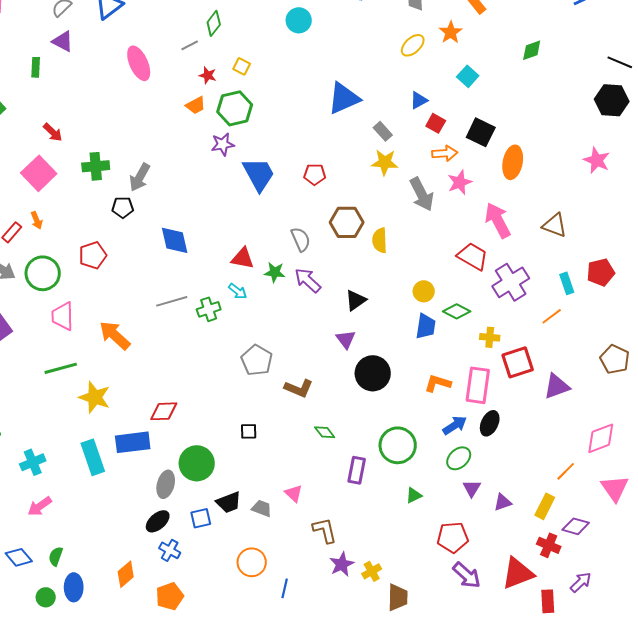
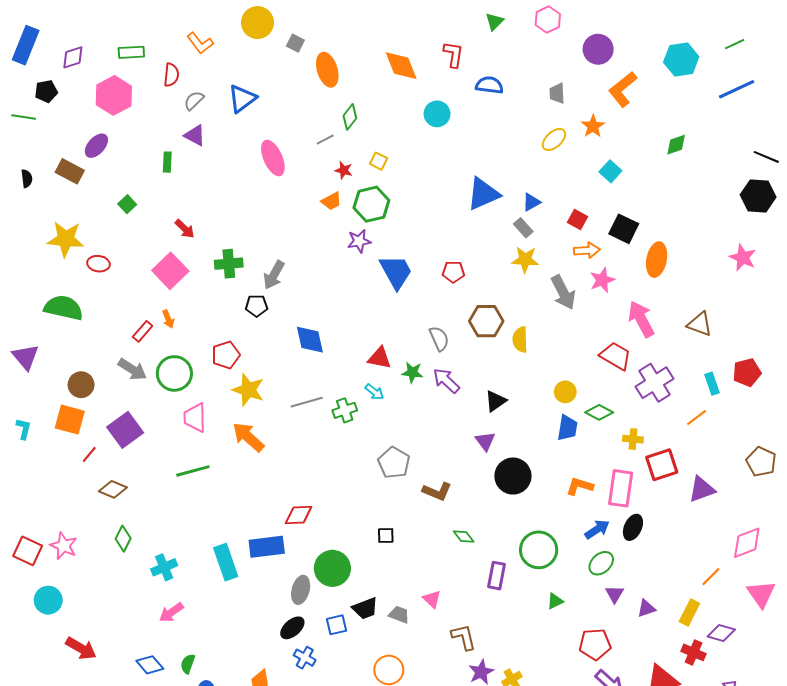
blue triangle: (419, 100) -> (531, 202), moved
yellow star: (95, 397) -> (248, 390), moved

